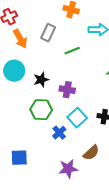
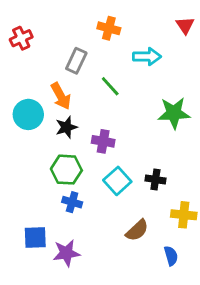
orange arrow: (20, 39) -> (61, 96), moved
green line: (72, 51) -> (110, 86), turned 70
blue cross: (59, 133) -> (72, 202), moved, turned -32
purple star: (68, 169) -> (66, 253), moved

